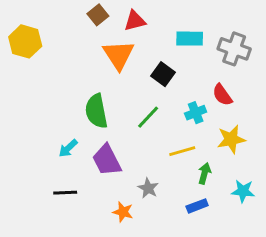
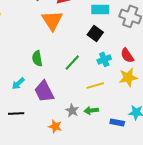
black square: (163, 74) -> (95, 33), moved
red semicircle: (222, 95) -> (127, 55), moved
green semicircle: (96, 111) -> (37, 58), size x0.7
green arrow: (204, 173) -> (91, 110), moved, turned -112
blue rectangle: (197, 206) -> (117, 122), moved, turned 32

